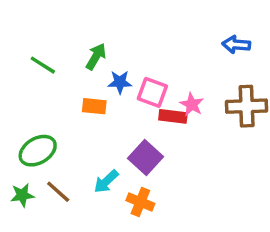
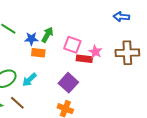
green arrow: (96, 56) -> (47, 35), moved
blue star: (120, 82) -> (31, 39), moved
cyan arrow: (106, 181) -> (29, 80), moved

